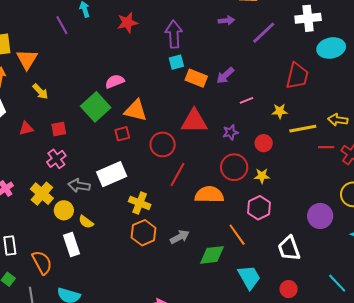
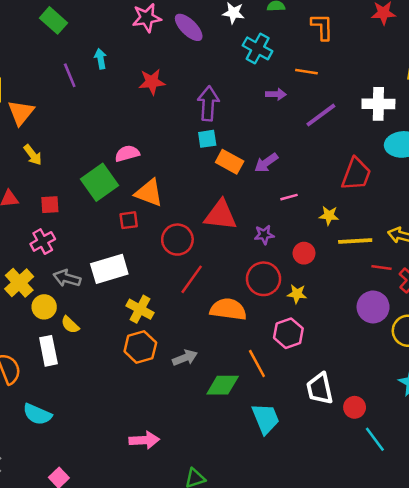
purple circle: (320, 216) -> (373, 307), moved
red circle: (289, 289) -> (355, 407), moved

